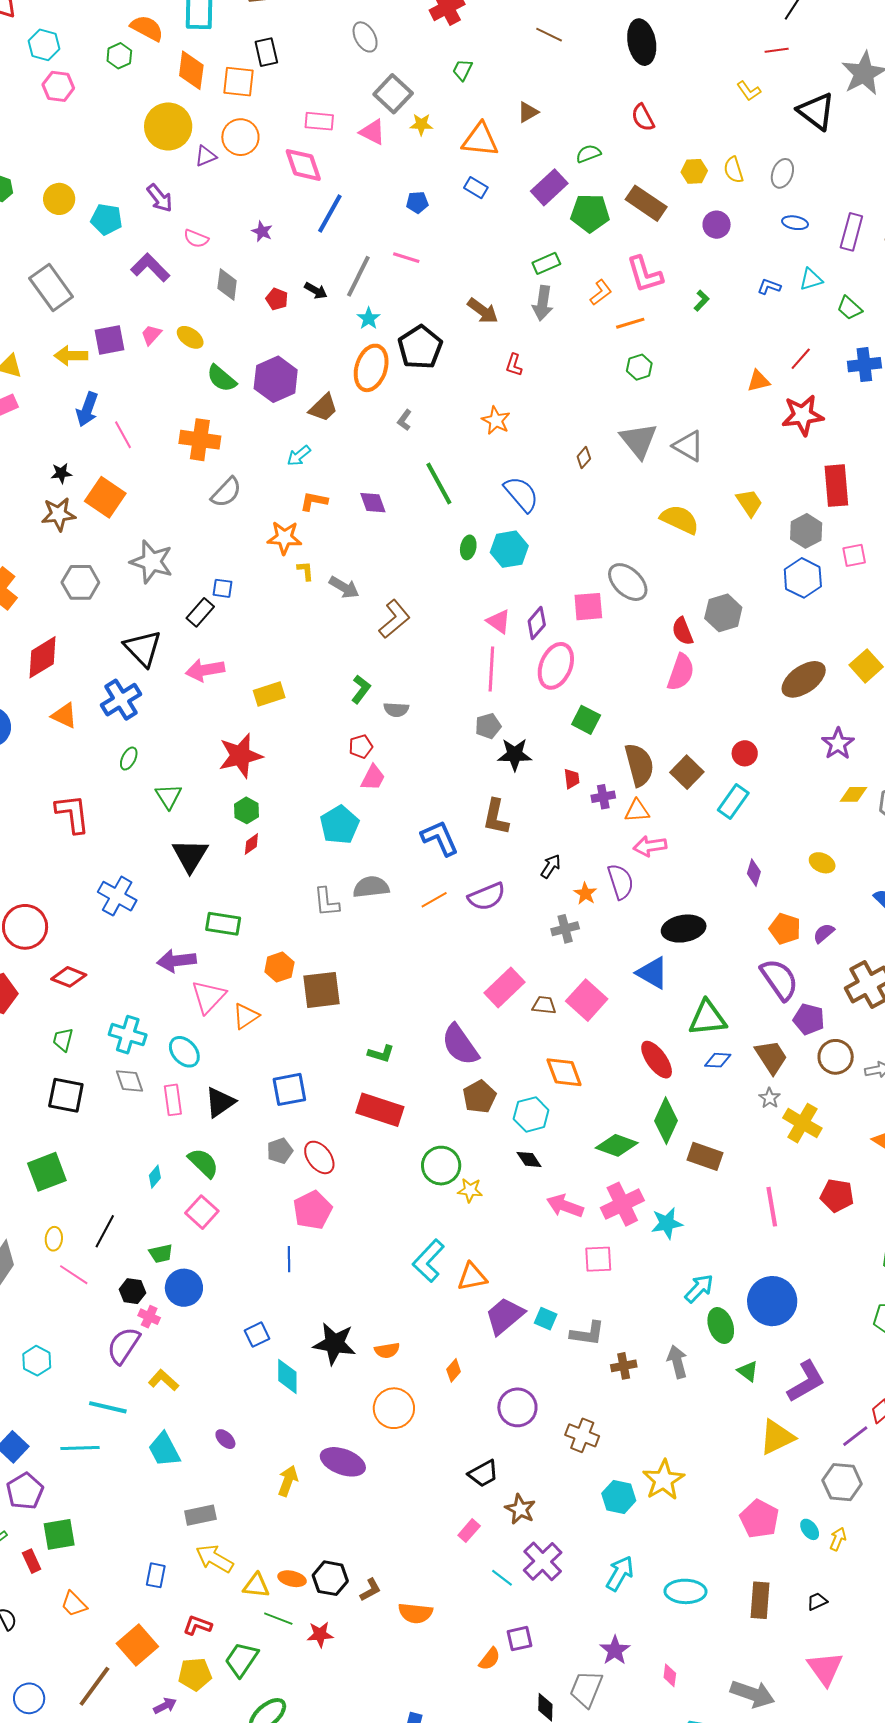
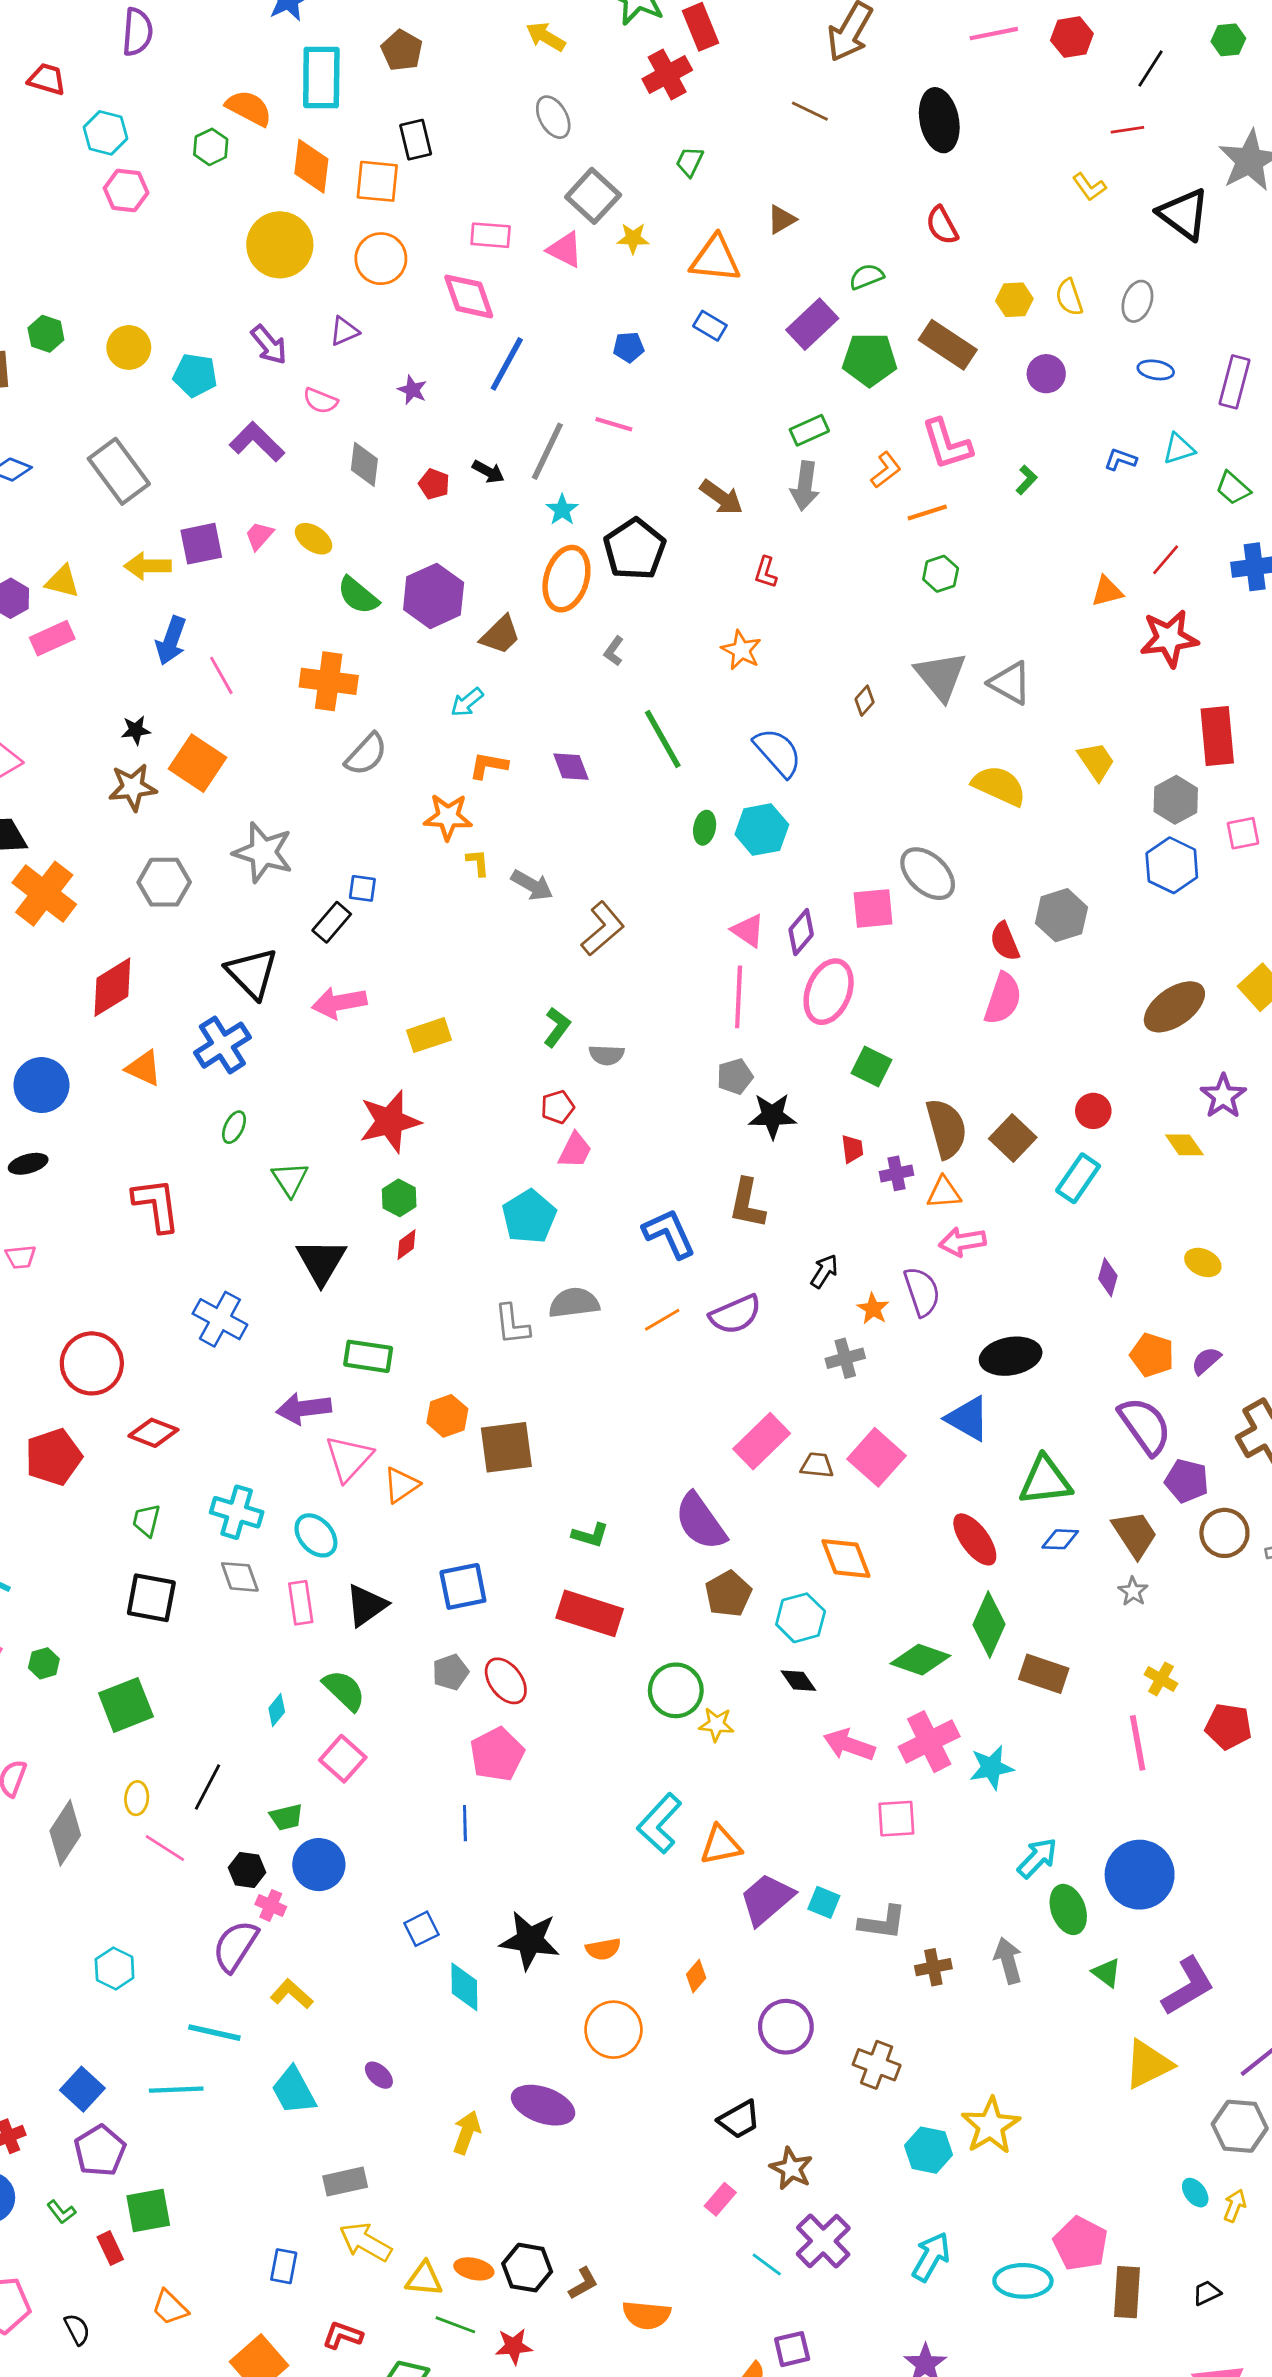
purple triangle: (206, 156) -> (344, 331), moved
yellow diamond: (853, 794) -> (1184, 1145), moved, turned 56
yellow cross: (802, 1123) -> (1161, 1679), moved, size x0.6
pink pentagon: (759, 1519) -> (1081, 2244), moved

